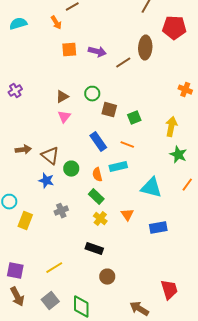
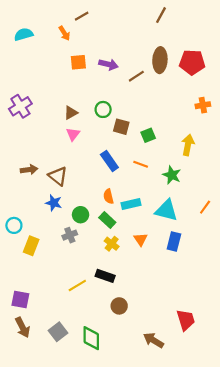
red pentagon: (174, 28) -> (192, 62), moved
orange cross: (185, 90) -> (203, 105), turned -32
purple cross: (15, 91) -> (20, 106), size x1.5
green star: (178, 155) -> (172, 175), moved
cyan rectangle: (118, 167) -> (131, 204), moved
green circle: (71, 169) -> (81, 215), moved
blue rectangle: (158, 228) -> (174, 242), moved, turned -66
yellow line: (54, 268) -> (77, 286), moved

